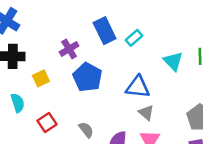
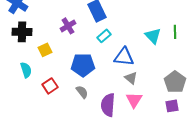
cyan rectangle: (134, 38) -> (104, 36), moved
blue pentagon: (87, 77) -> (83, 65), moved, turned -30

